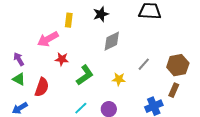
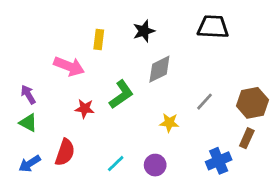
pink arrow: (48, 39) -> (69, 66), turned -130
red star: (62, 59) -> (85, 109), moved
green L-shape: (85, 75) -> (121, 95), moved
red semicircle: (42, 87) -> (65, 152), moved

